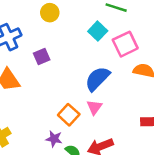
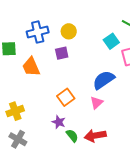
yellow circle: (50, 13) -> (69, 31), moved
orange square: (69, 115) -> (66, 97), moved

